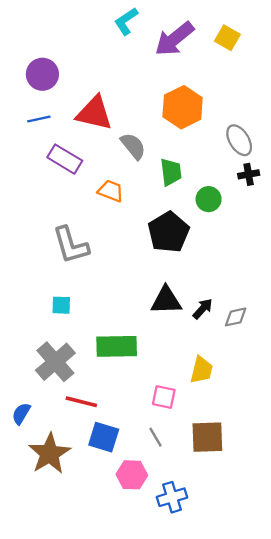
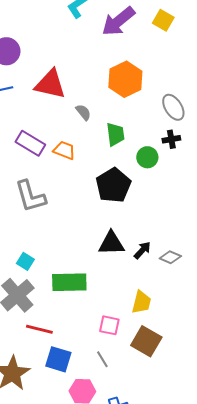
gray semicircle: (133, 146) -> (83, 112), size x0.7
purple rectangle: (65, 159) -> (30, 143), moved
black cross: (249, 174) -> (171, 139), moved
cyan square: (61, 305) -> (25, 261), moved, turned 30
gray diamond: (236, 317) -> (170, 257), turned 35
brown square: (207, 437) -> (146, 341), moved, turned 32

